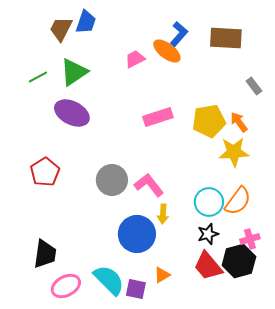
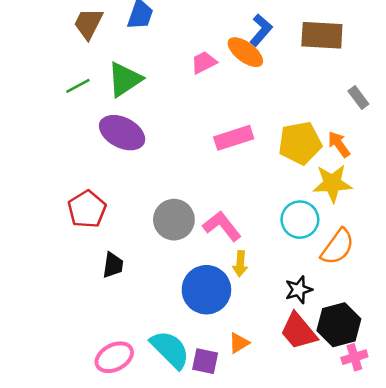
brown trapezoid: (61, 29) -> (88, 24), moved
cyan circle: (209, 202) -> (300, 220), moved
pink cross: (250, 239) -> (354, 357), moved
black trapezoid: (45, 254) -> (113, 265), moved, size x0.7

